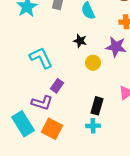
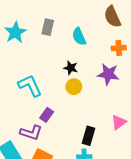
yellow circle: (93, 63) -> (74, 87), moved

